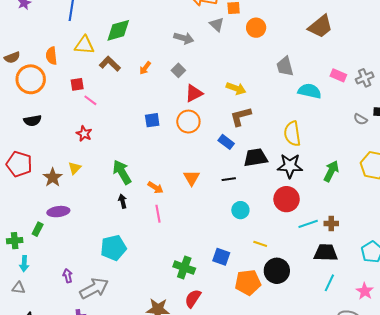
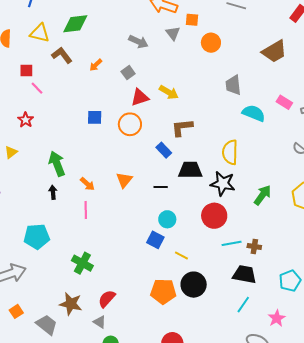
yellow arrow: (236, 88) -> (169, 92), moved
blue square: (221, 257) -> (155, 240), moved
green cross: (184, 268) -> (82, 263), moved

